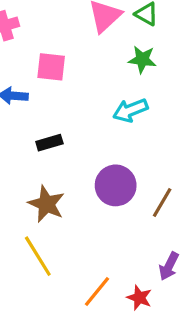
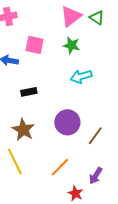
green star: (142, 59) -> (72, 45), moved
orange line: (97, 291) -> (60, 167), moved

